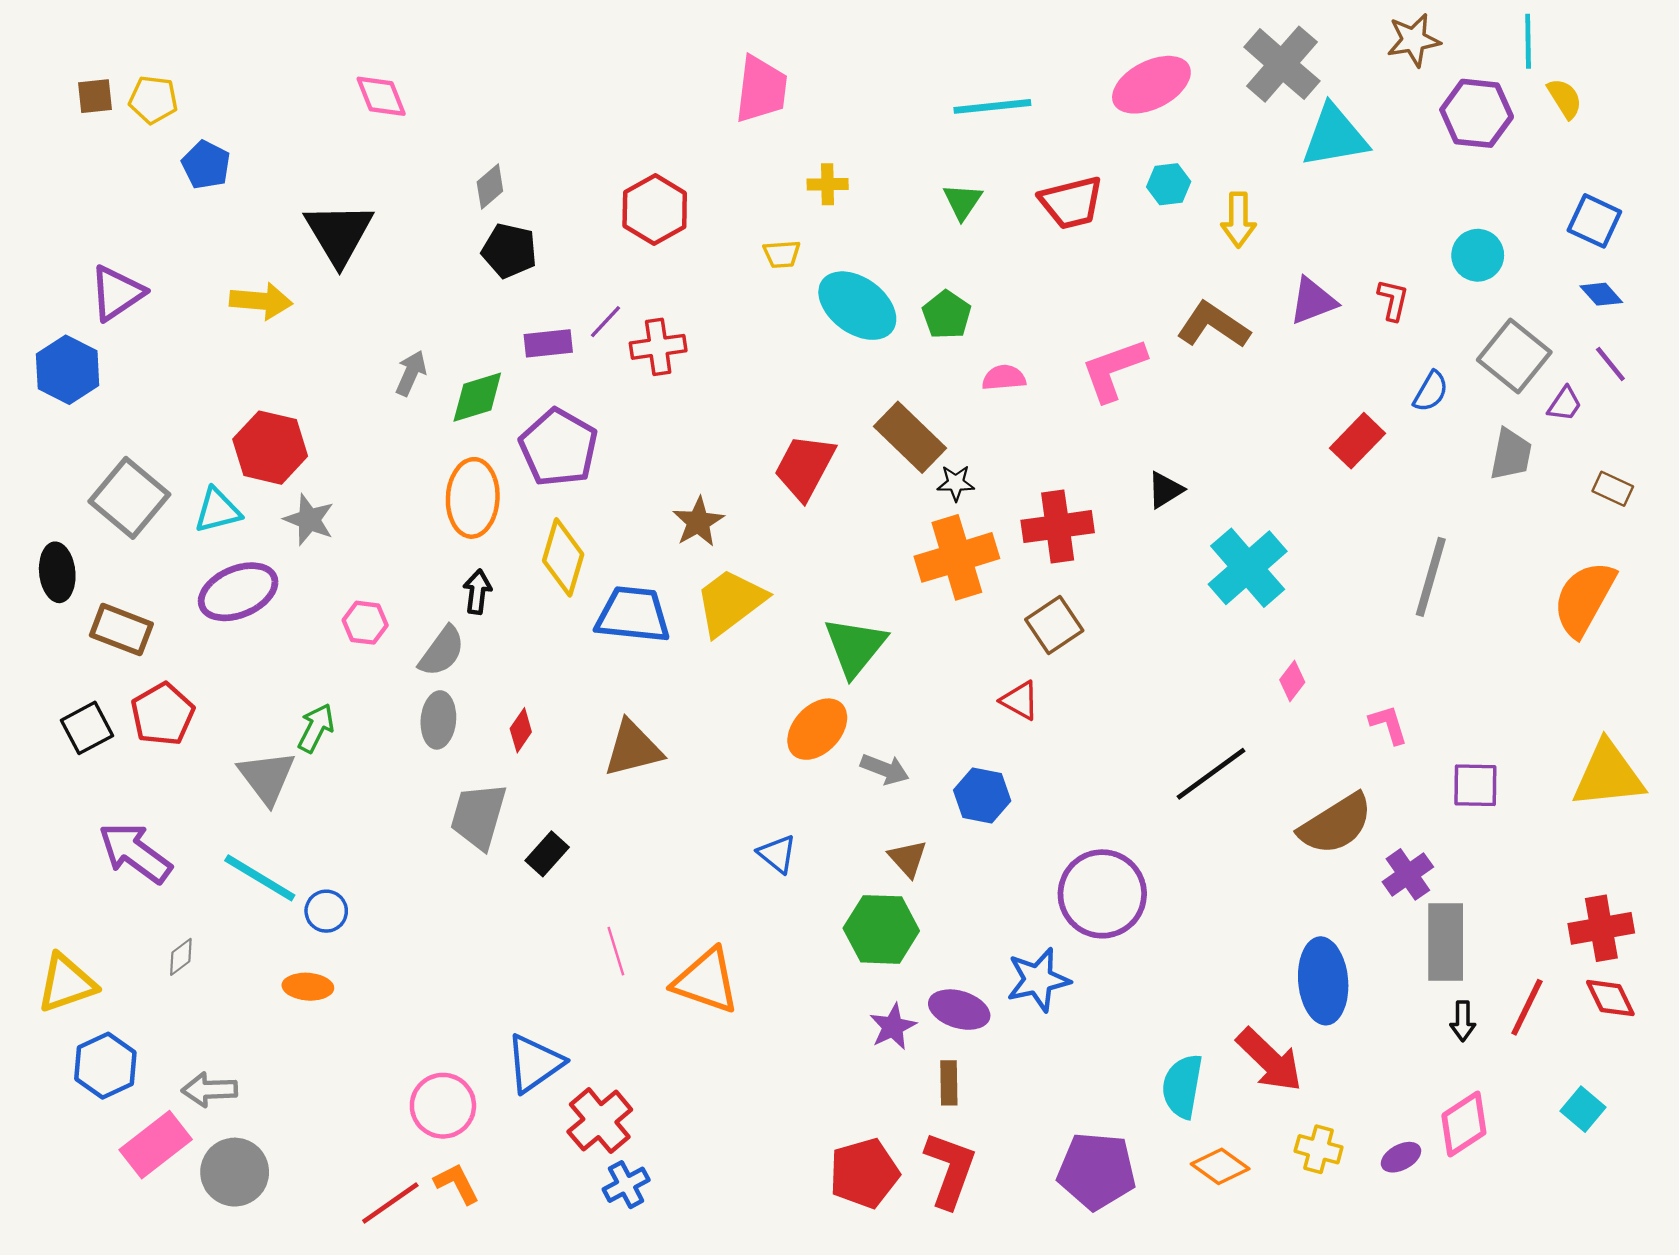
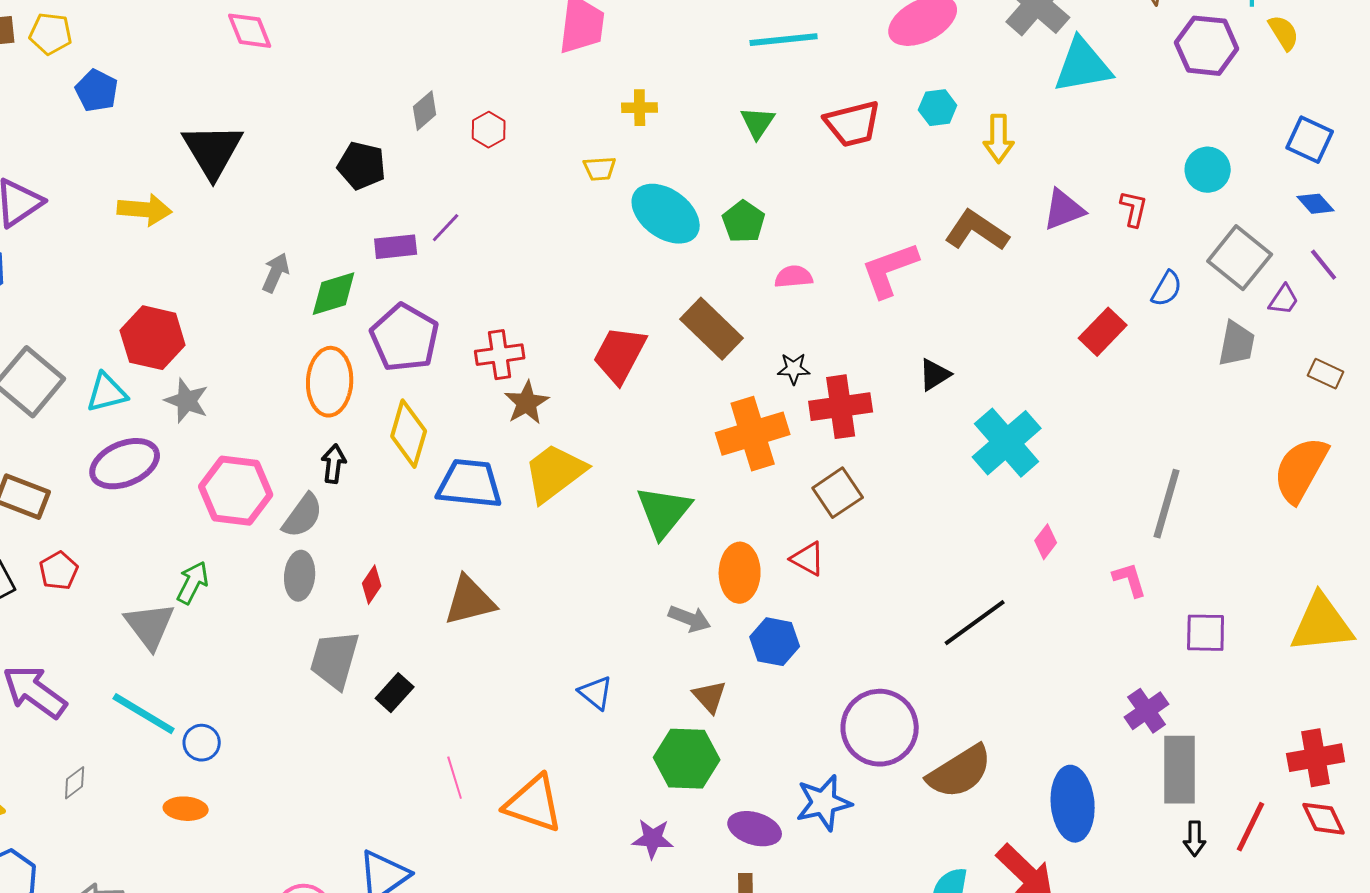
gray diamond: (490, 187) -> (425, 111), moved
red hexagon: (655, 209) -> (489, 130), size x0.6
red cross: (658, 347) -> (500, 355), moved
black star: (956, 483) -> (794, 369), moved
gray line: (1431, 577) -> (1167, 504), moved
pink hexagon: (365, 623) -> (236, 491), size x1.8
red pentagon: (163, 714) -> (59, 571), size x0.7
orange ellipse: (817, 729) -> (740, 573), moved, turned -42
brown semicircle: (1336, 824) -> (960, 772), moved
purple star: (893, 1027) -> (653, 839), moved, turned 30

